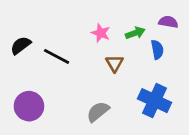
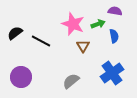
purple semicircle: (168, 22) -> (115, 11), moved
pink star: (101, 33) -> (73, 24), size x1.6
blue cross: (155, 101) -> (112, 73), turned 30

